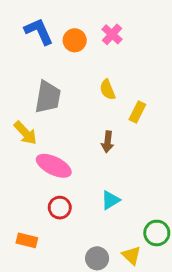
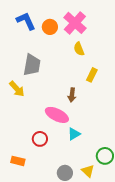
pink cross: (112, 34) -> (75, 23), size x1.6
yellow semicircle: (108, 90) -> (79, 49), moved
pink ellipse: (54, 166) -> (57, 115), moved

